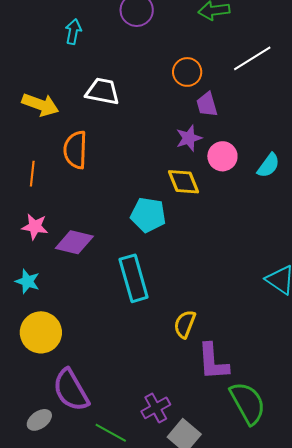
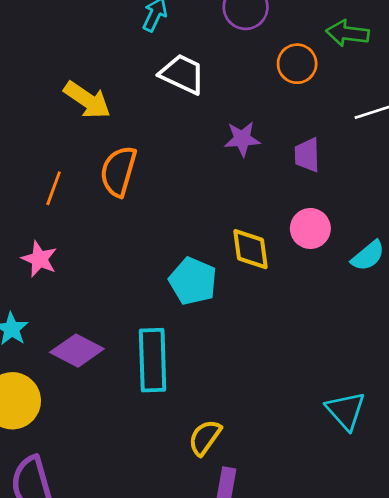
orange circle: (187, 72) -> (297, 64), moved
white trapezoid: (102, 91) -> (182, 74), moved
purple star: (189, 138) -> (242, 139), moved
purple diamond: (74, 242) -> (77, 351), moved

